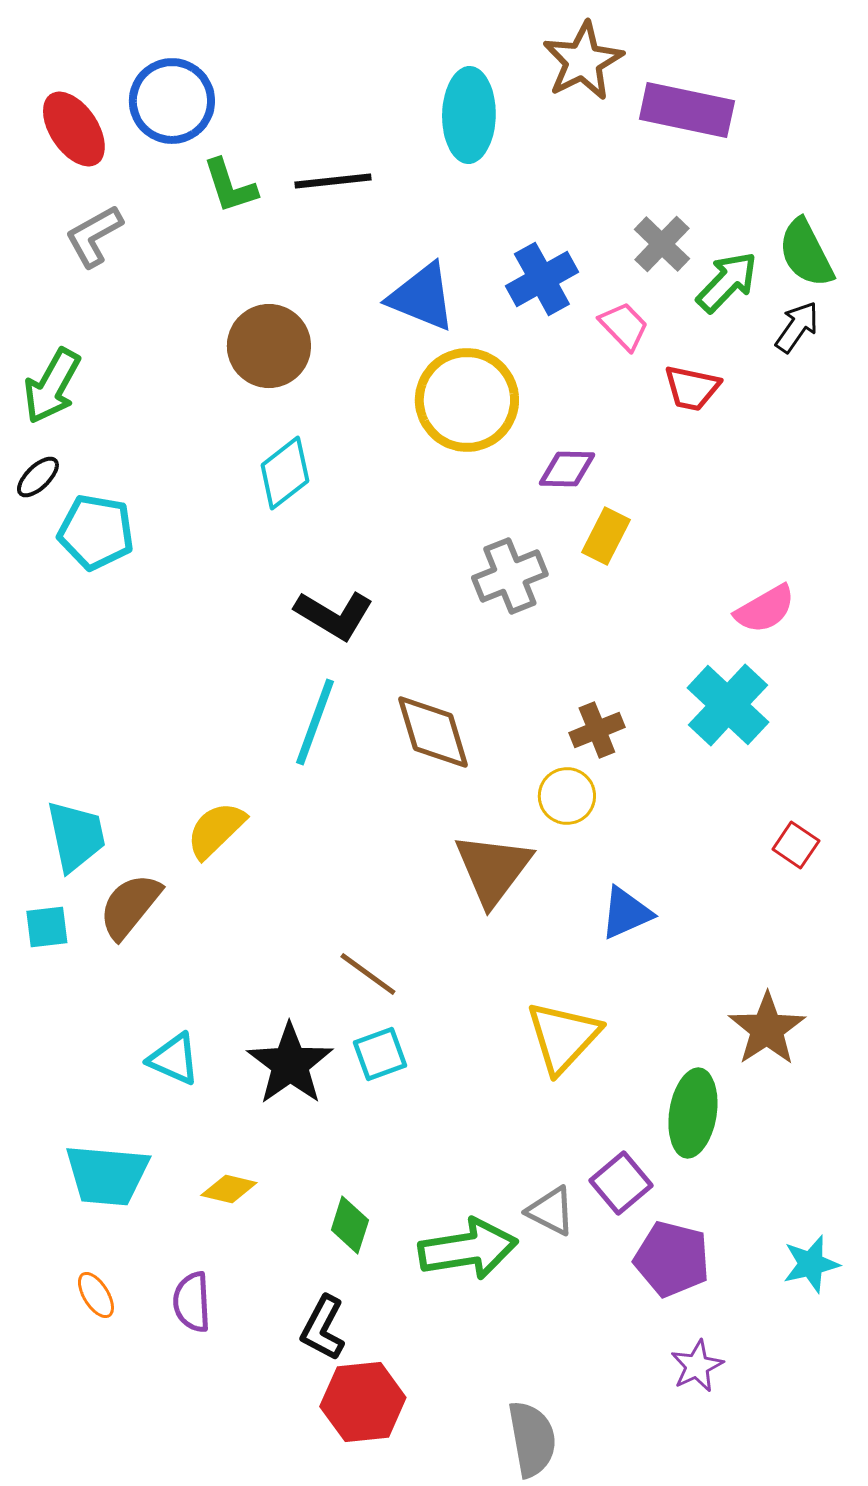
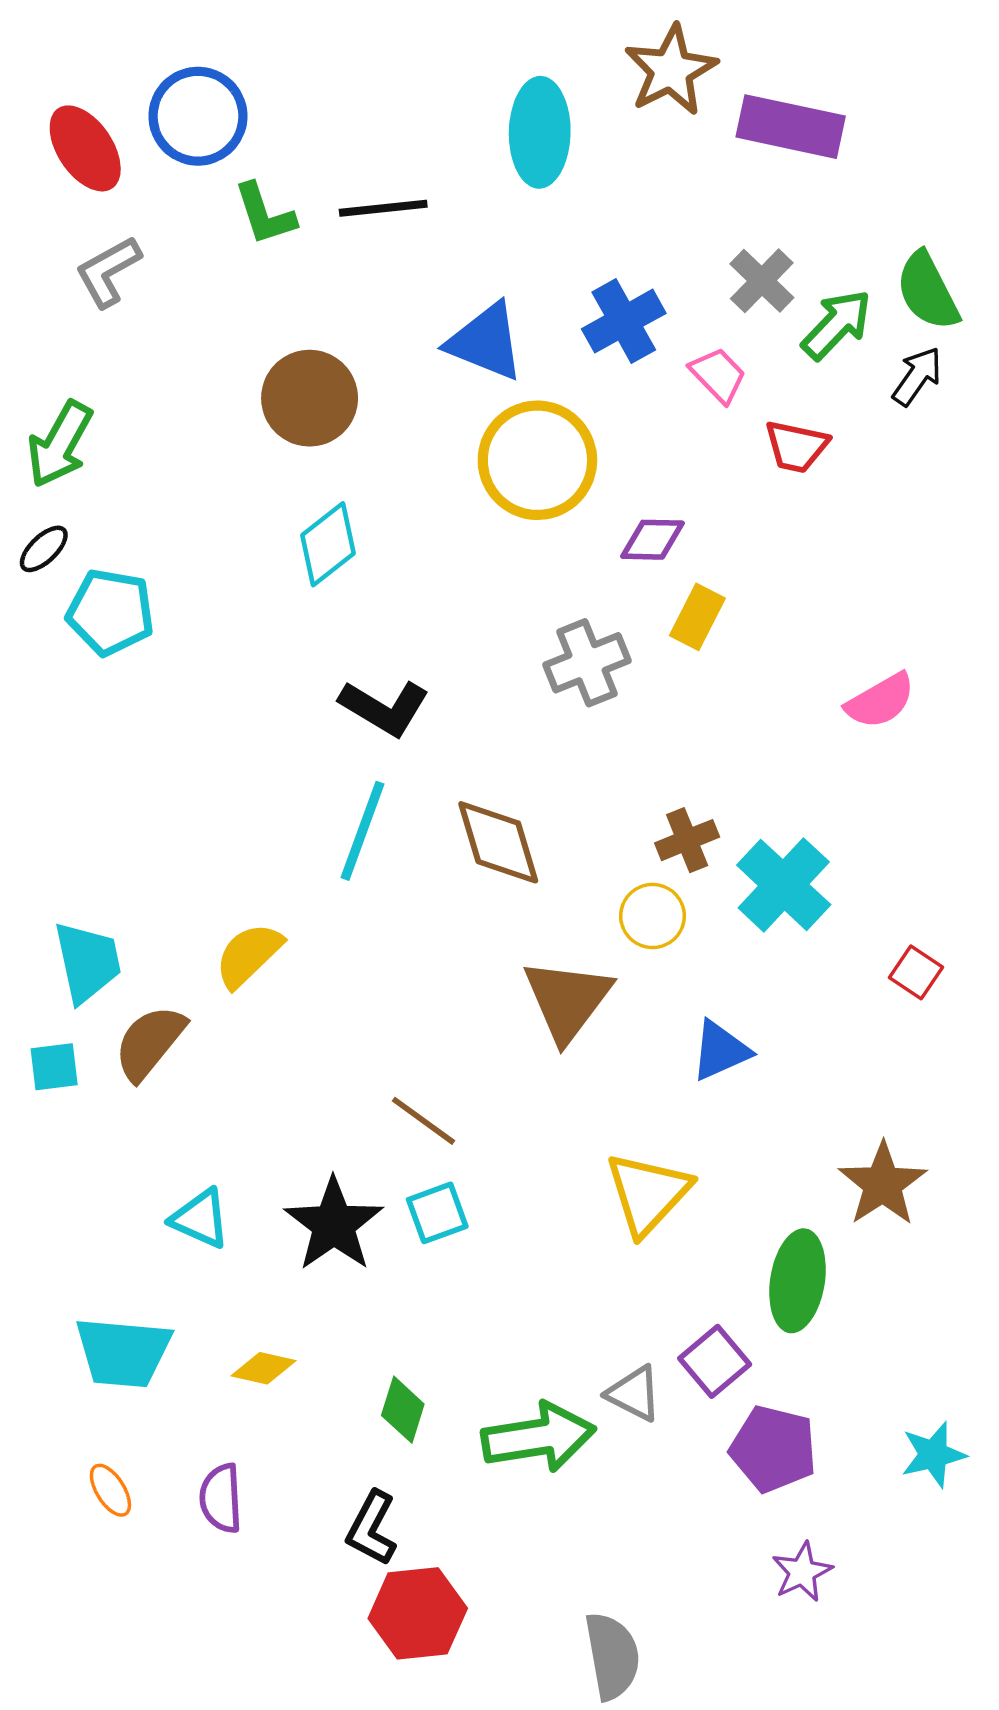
cyan cross: (728, 705) -> (784, 885), moved

